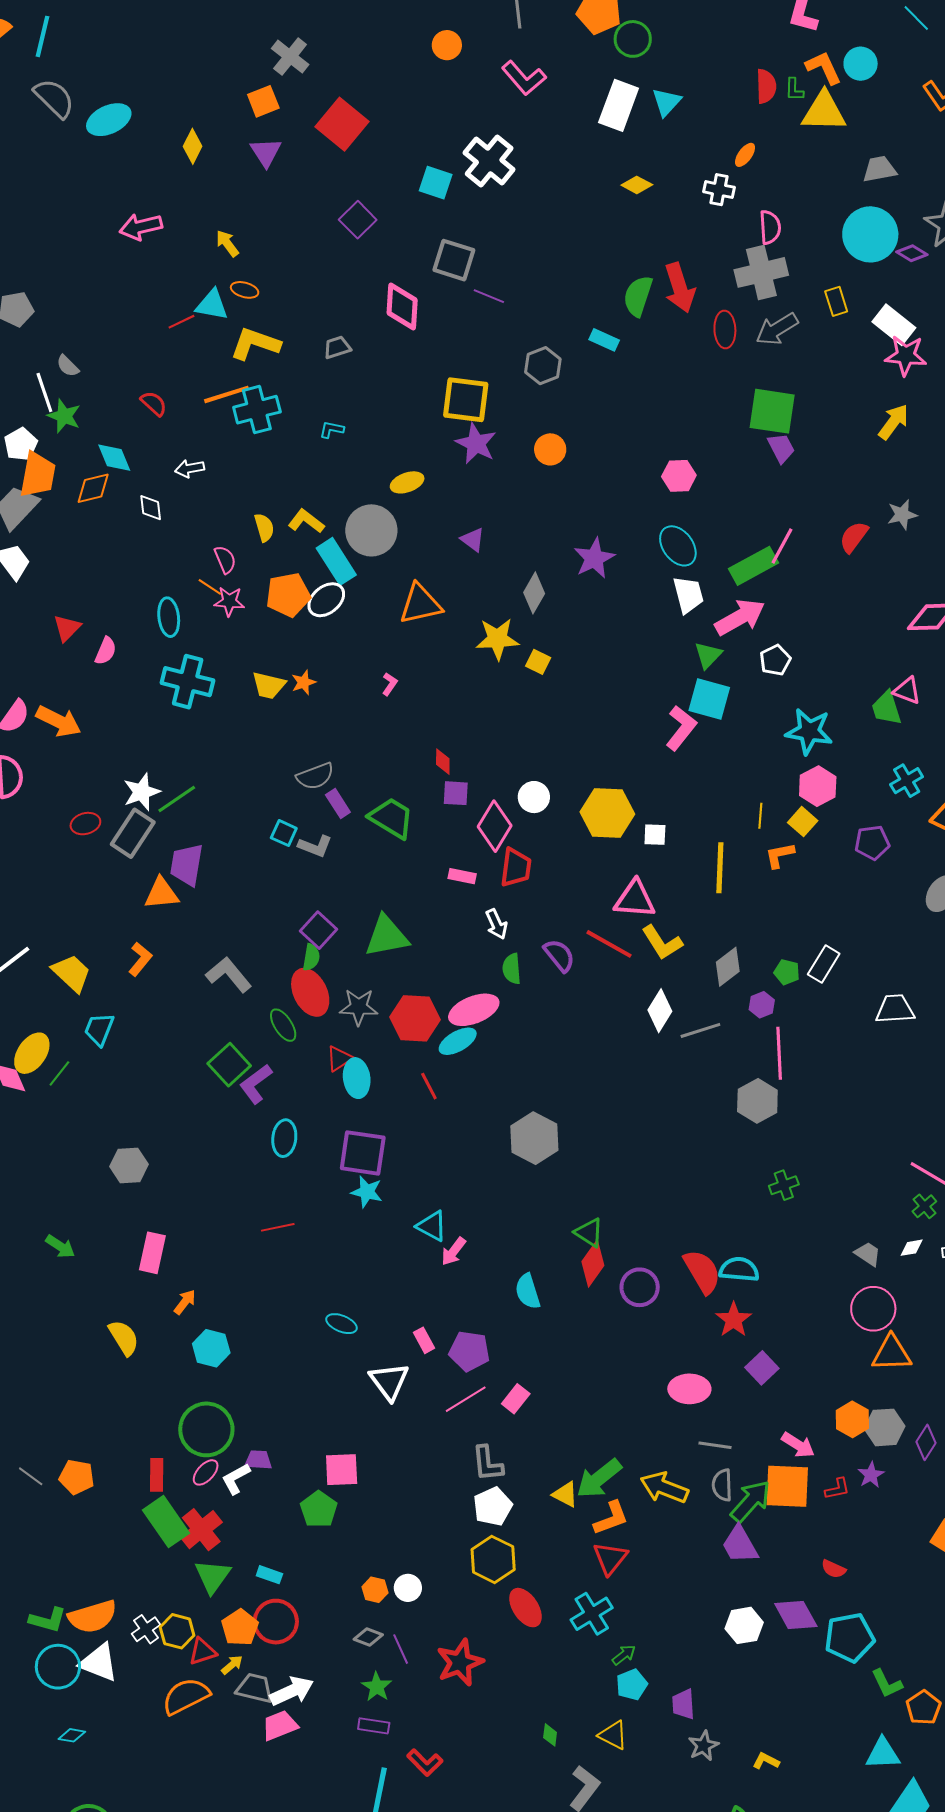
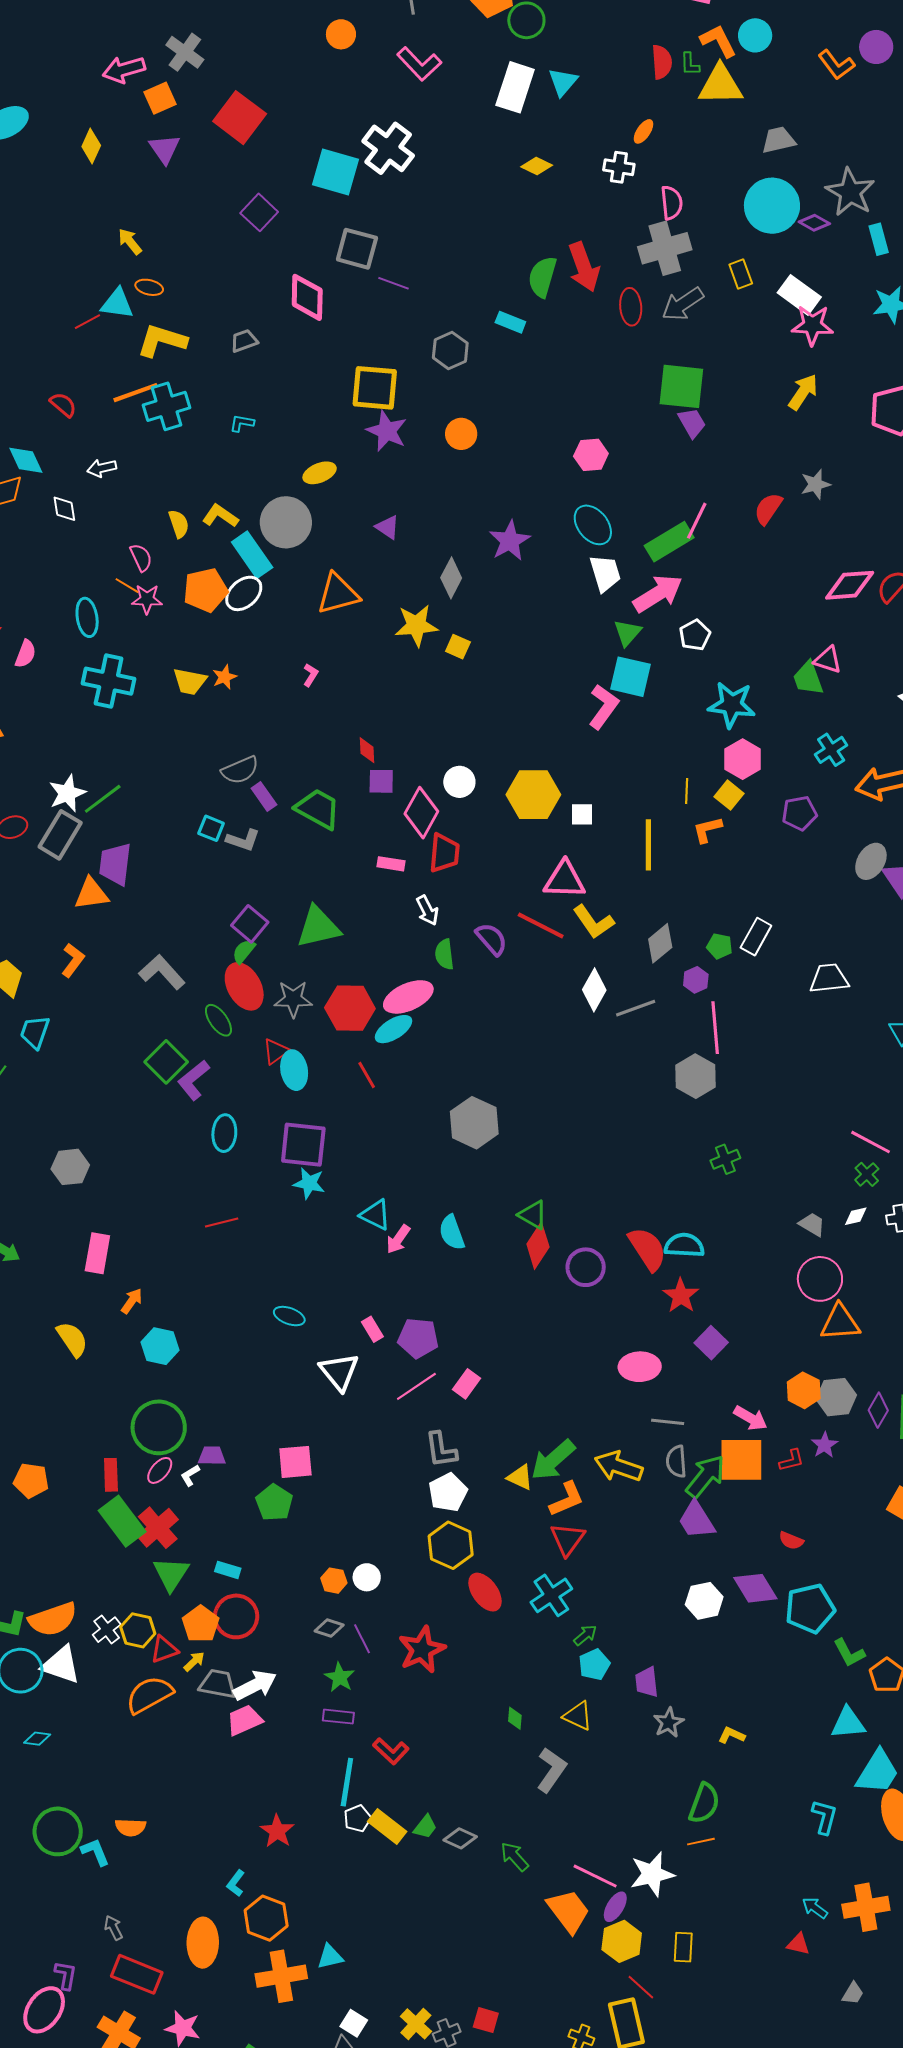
cyan square: (436, 183) -> (336, 172), size x1.4
pink arrow: (141, 227) -> (124, 70), moved
green semicircle: (311, 957) -> (244, 951), turned -148
cyan semicircle: (528, 1291) -> (452, 1232), moved
white L-shape: (236, 1479) -> (190, 1475), size x0.7

